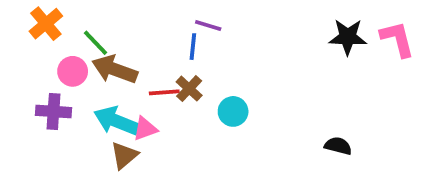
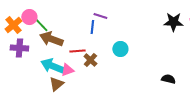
orange cross: (46, 24) -> (13, 25), moved
pink circle: (73, 71) -> (29, 17), moved
brown cross: (189, 89) -> (90, 60), moved
purple cross: (53, 111) -> (19, 48), moved
cyan circle: (233, 111) -> (120, 49), moved

